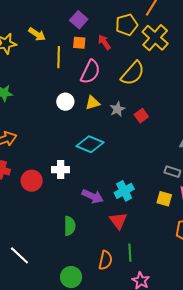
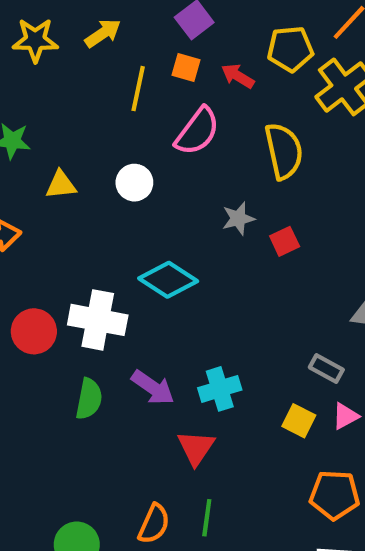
yellow arrow: (37, 34) -> (103, 33), turned -78
red arrow: (104, 42) -> (238, 76), turned -35
yellow semicircle: (133, 73) -> (284, 151), turned -64
yellow triangle: (93, 103) -> (61, 185), moved
white cross: (61, 170) -> (98, 320), size x1.5
green semicircle: (70, 226) -> (89, 399), moved

